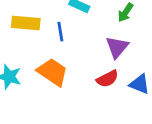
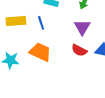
red semicircle: (107, 79) -> (79, 50), turned 63

